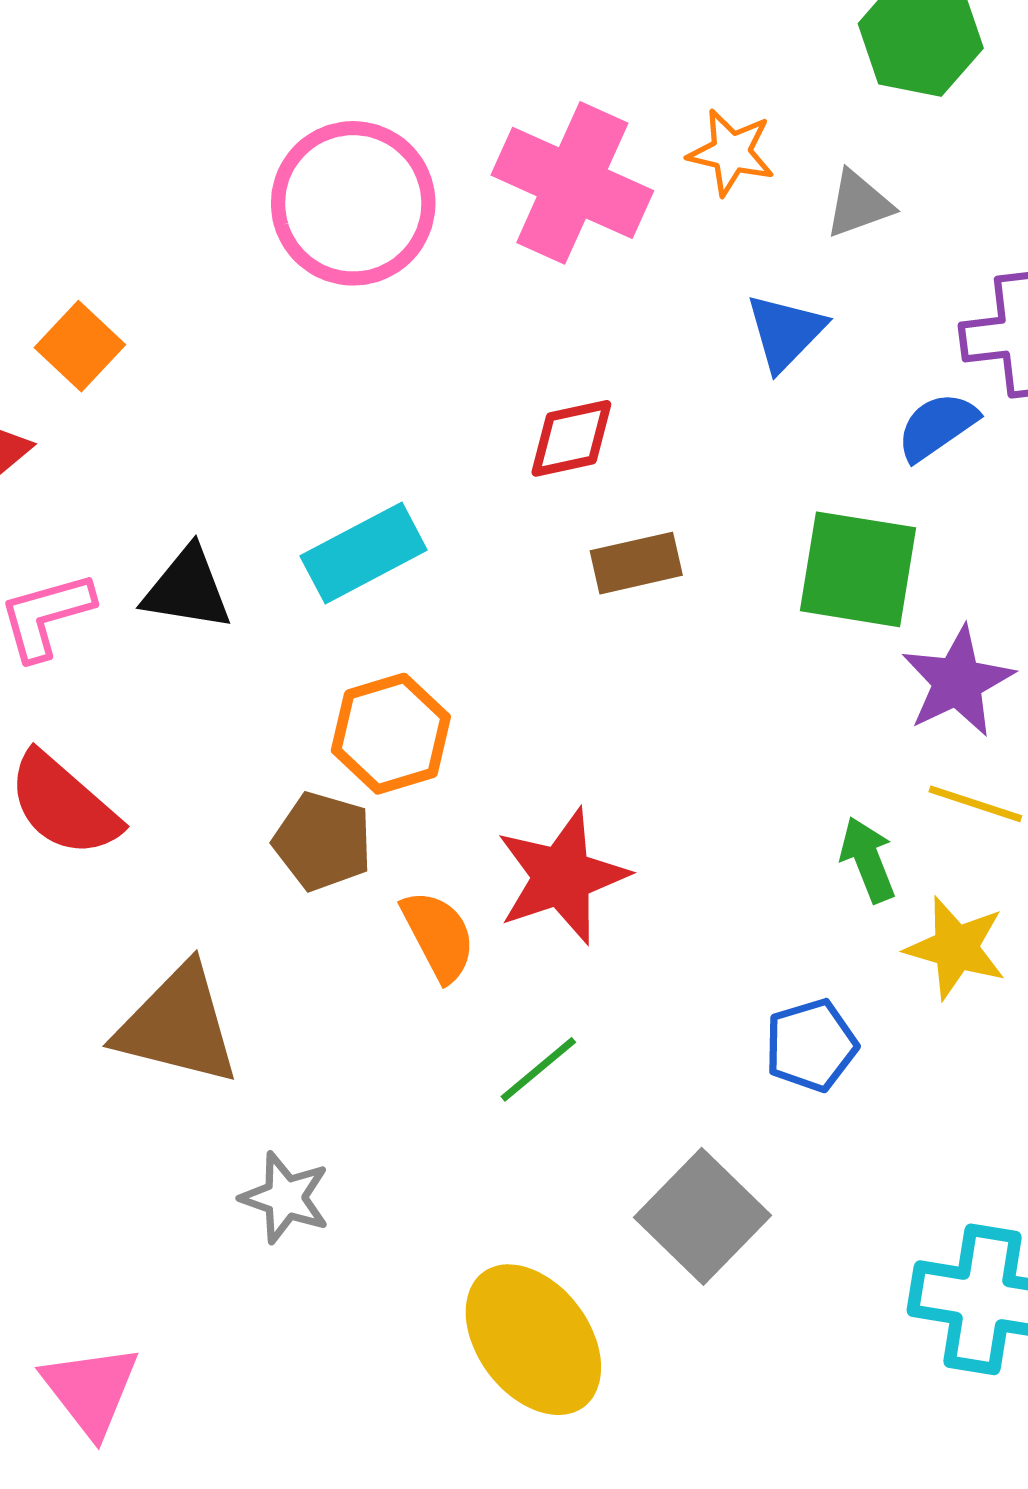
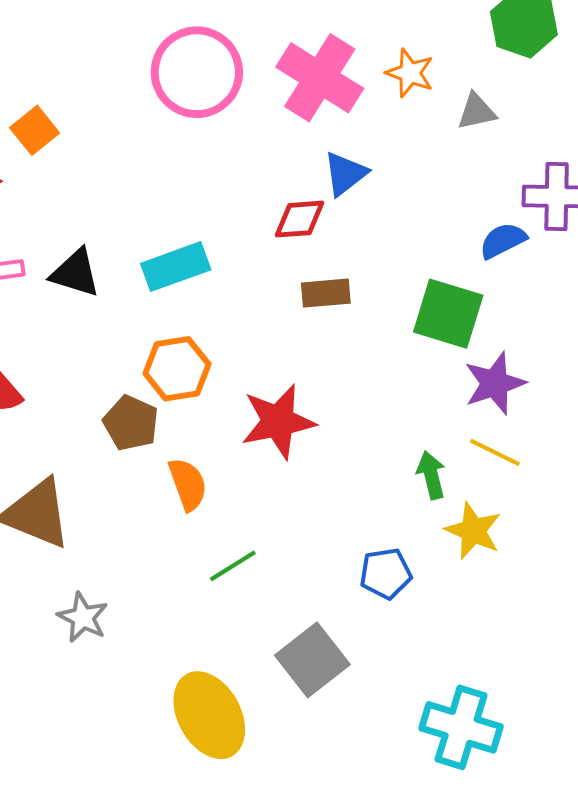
blue triangle: (785, 332) -> (345, 174), moved
red star: (562, 876) -> (278, 421), moved

